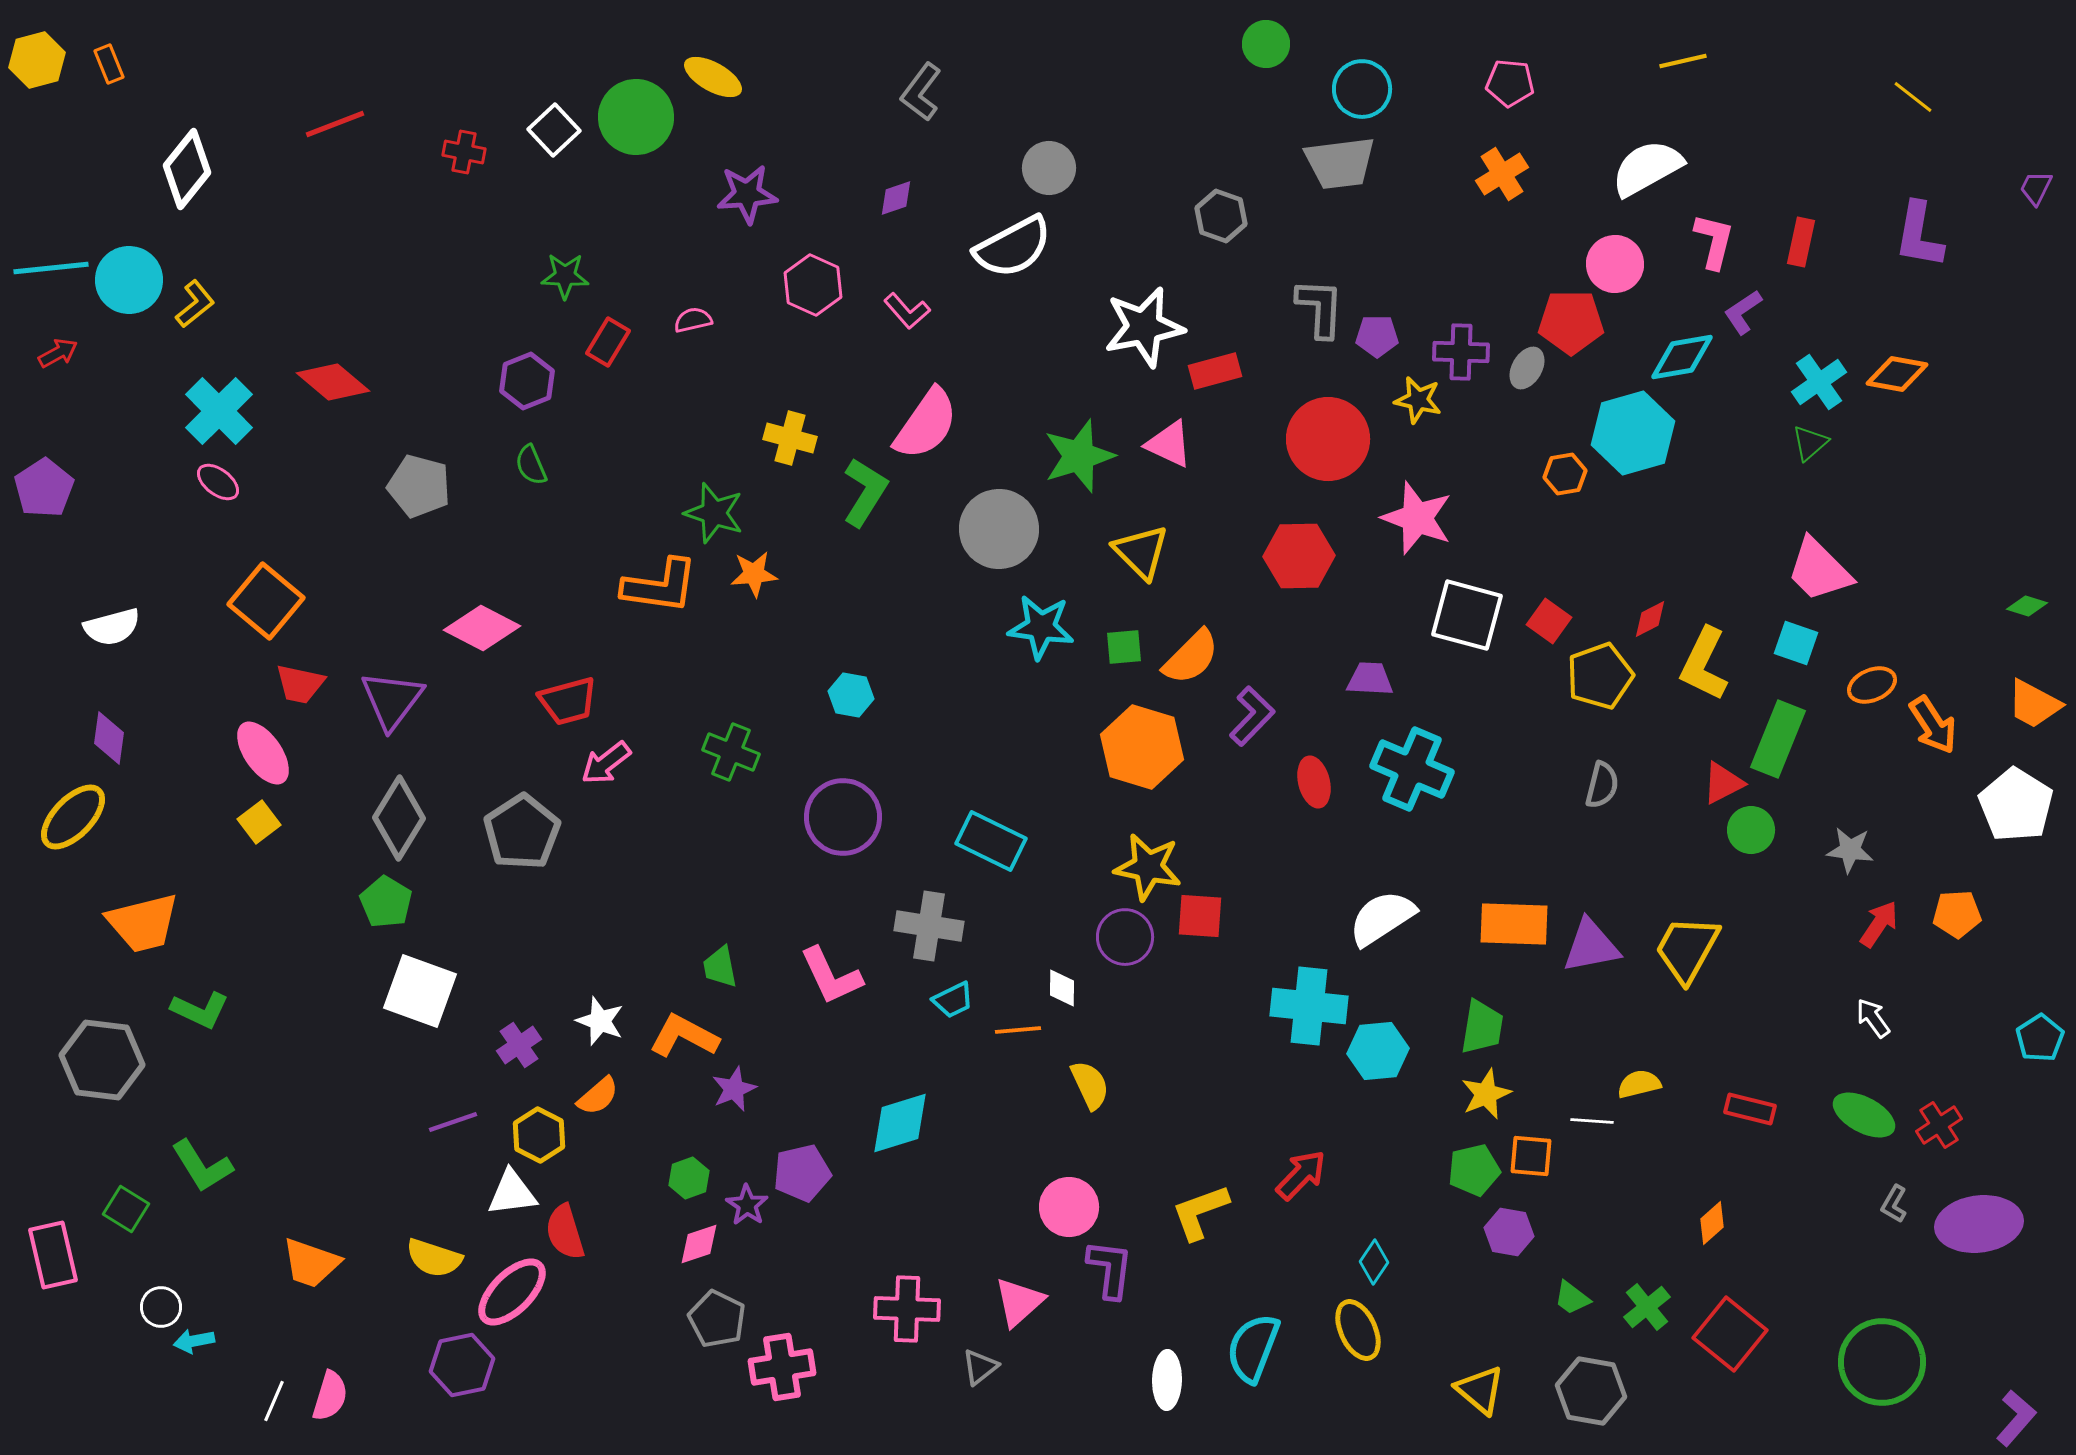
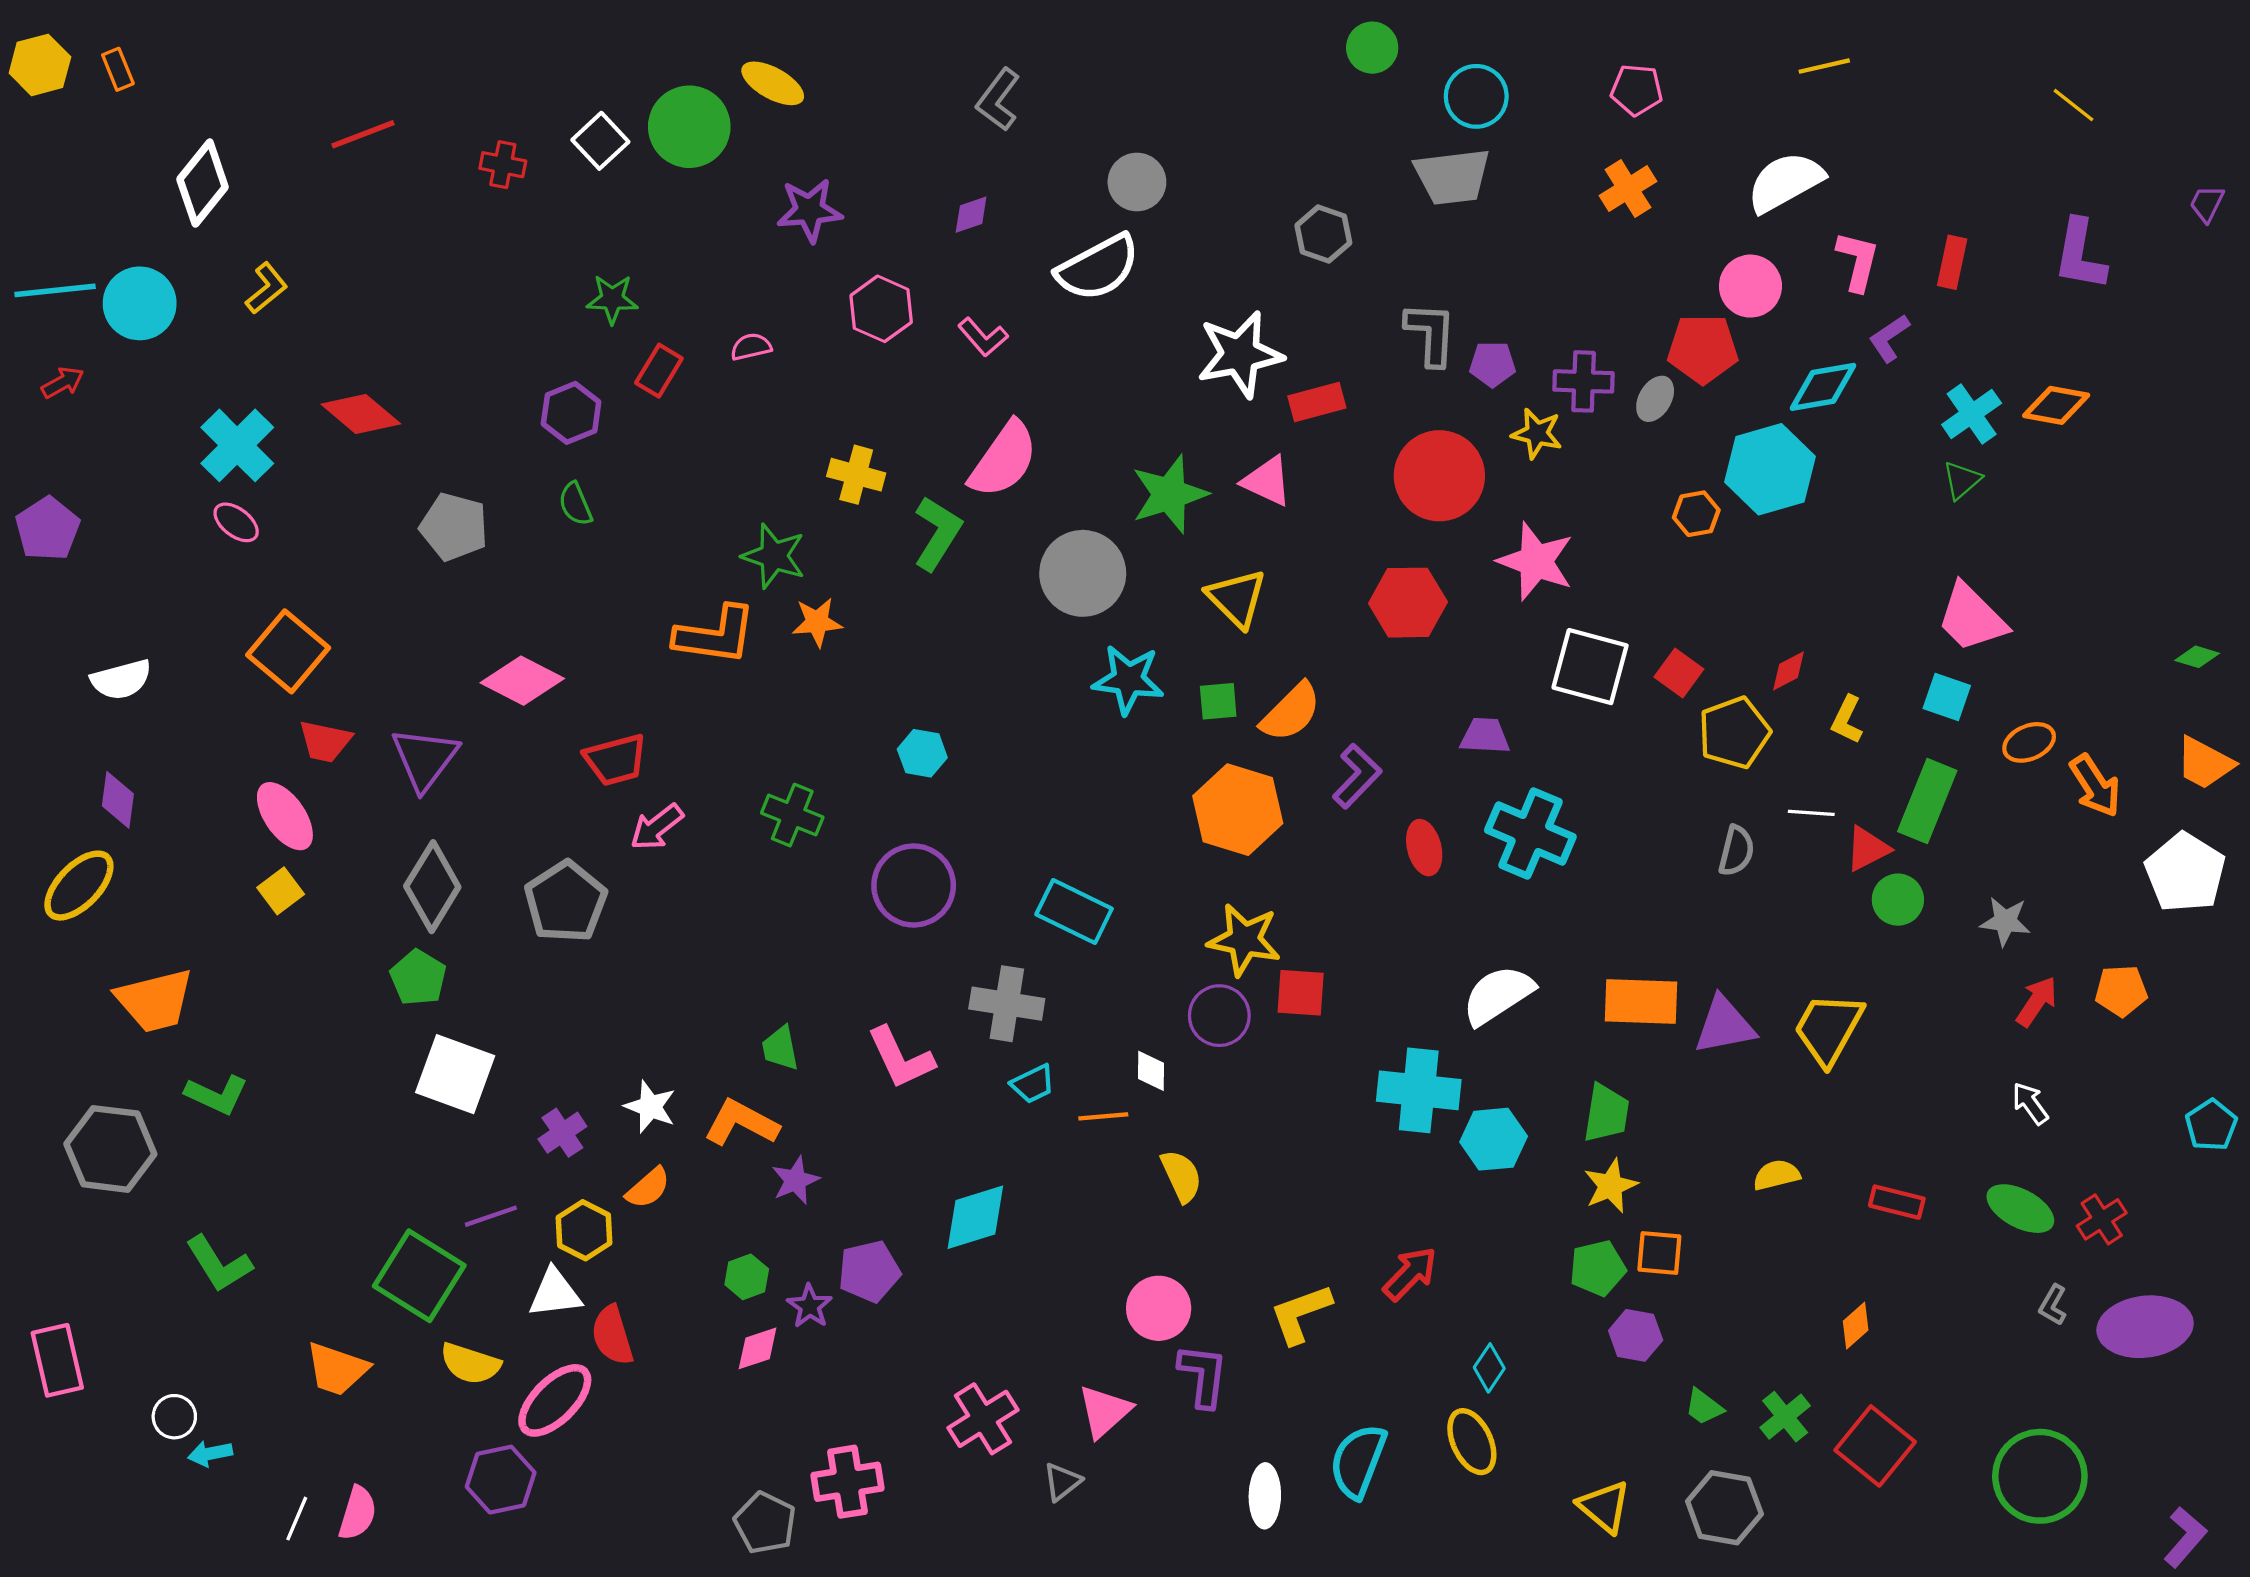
yellow L-shape: (195, 304) -> (266, 288), moved
yellow L-shape: (1704, 664) -> (1847, 720), size x0.6
white line: (1592, 1121) -> (1811, 813), moved
green square: (126, 1209) -> (419, 1276), moved, size x1.8
pink cross: (907, 1309) -> (983, 1419), turned -34
gray pentagon: (717, 1319) -> (765, 1523), moved

